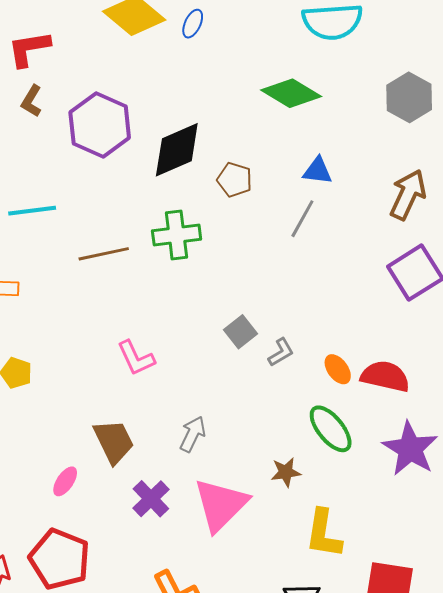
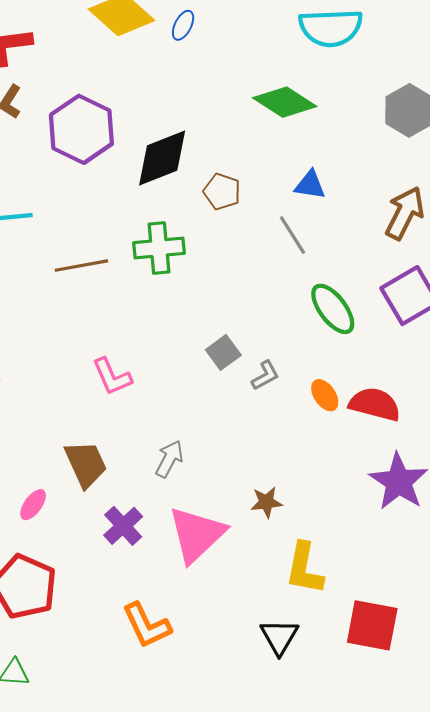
gray line: (302, 219) -> (292, 235), turned -63
green ellipse: (331, 429) -> (333, 309), moved

